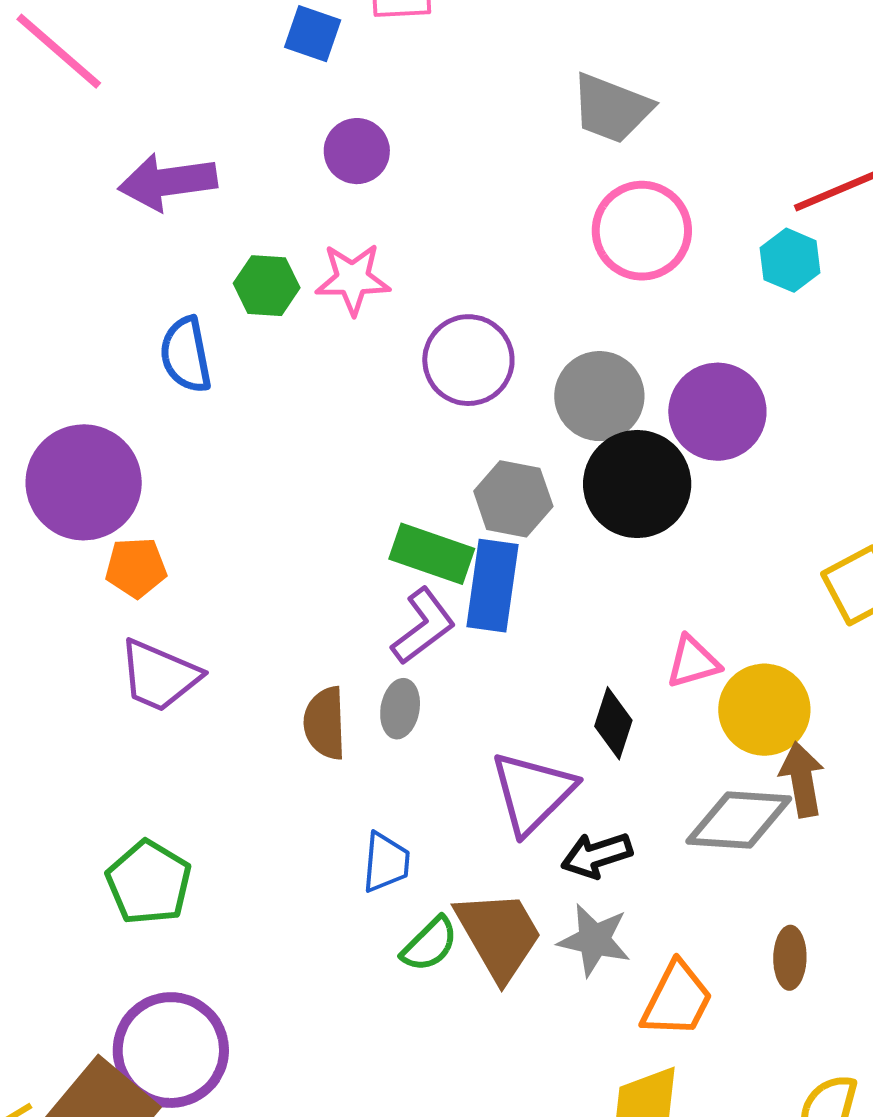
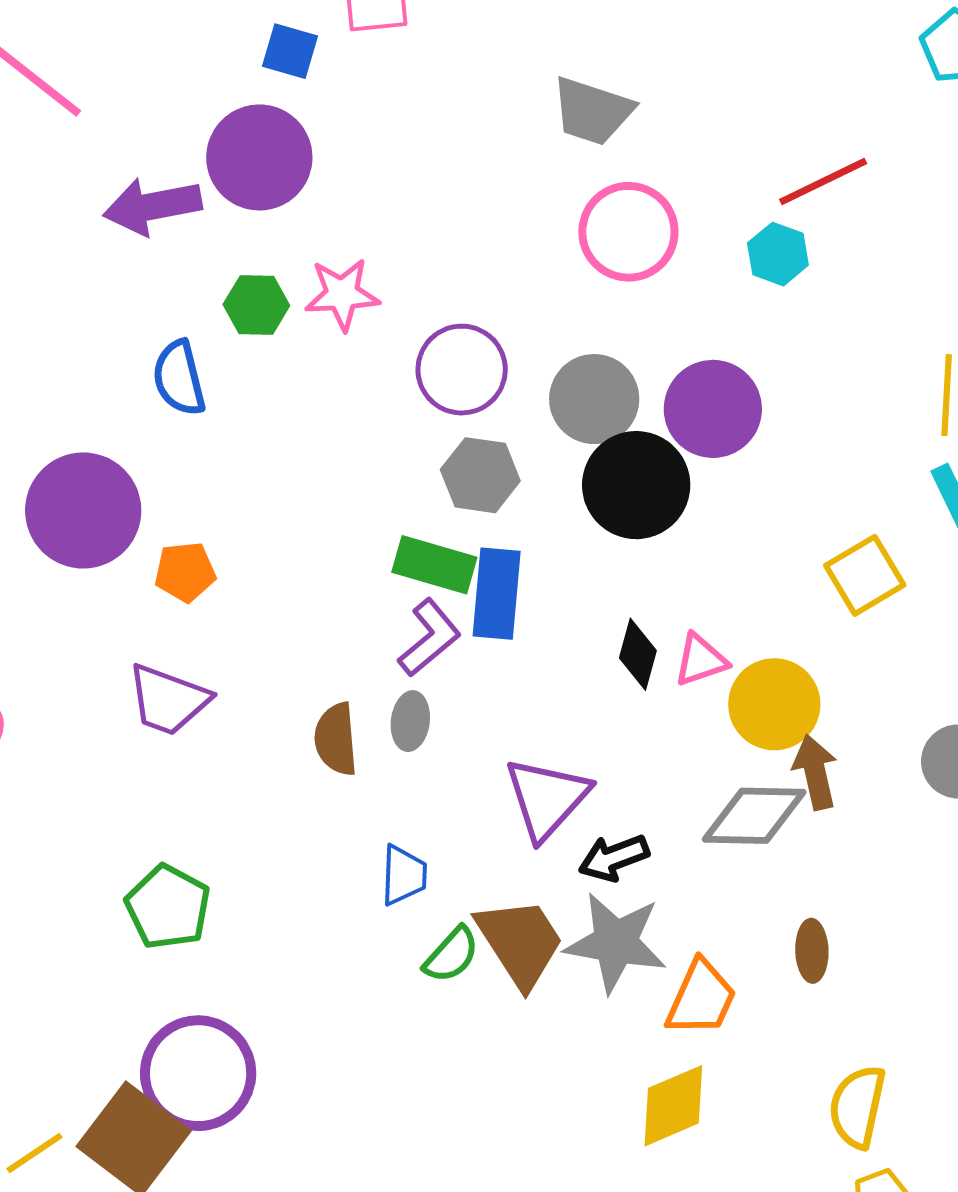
purple circle: (357, 151) -> (259, 157), moved, size x1.6
gray hexagon: (513, 499) -> (480, 475), moved
orange pentagon: (136, 568) -> (185, 572), moved
black diamond: (613, 723) -> (638, 654), moved
gray star: (594, 940) -> (616, 943), size x1.4

